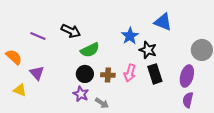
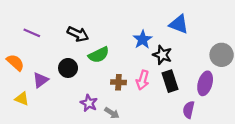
purple line: (38, 36) -> (32, 33), moved
purple triangle: (37, 73) -> (41, 80), turned 35
black circle: (85, 74) -> (68, 68), moved
purple semicircle: (188, 100) -> (189, 110), moved

